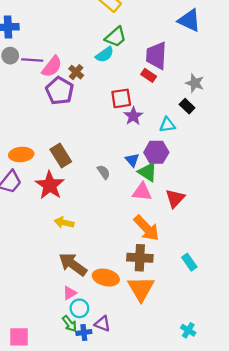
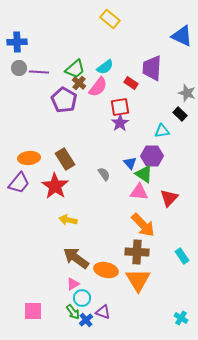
green trapezoid: (116, 37) -> (75, 69), moved
pink semicircle: (52, 67) -> (98, 87), moved
red rectangle: (149, 75) -> (131, 83), moved
purple star: (133, 116) -> (120, 123), moved
blue cross: (84, 332) -> (86, 320), turned -32
pink square: (19, 337) -> (33, 311), moved

